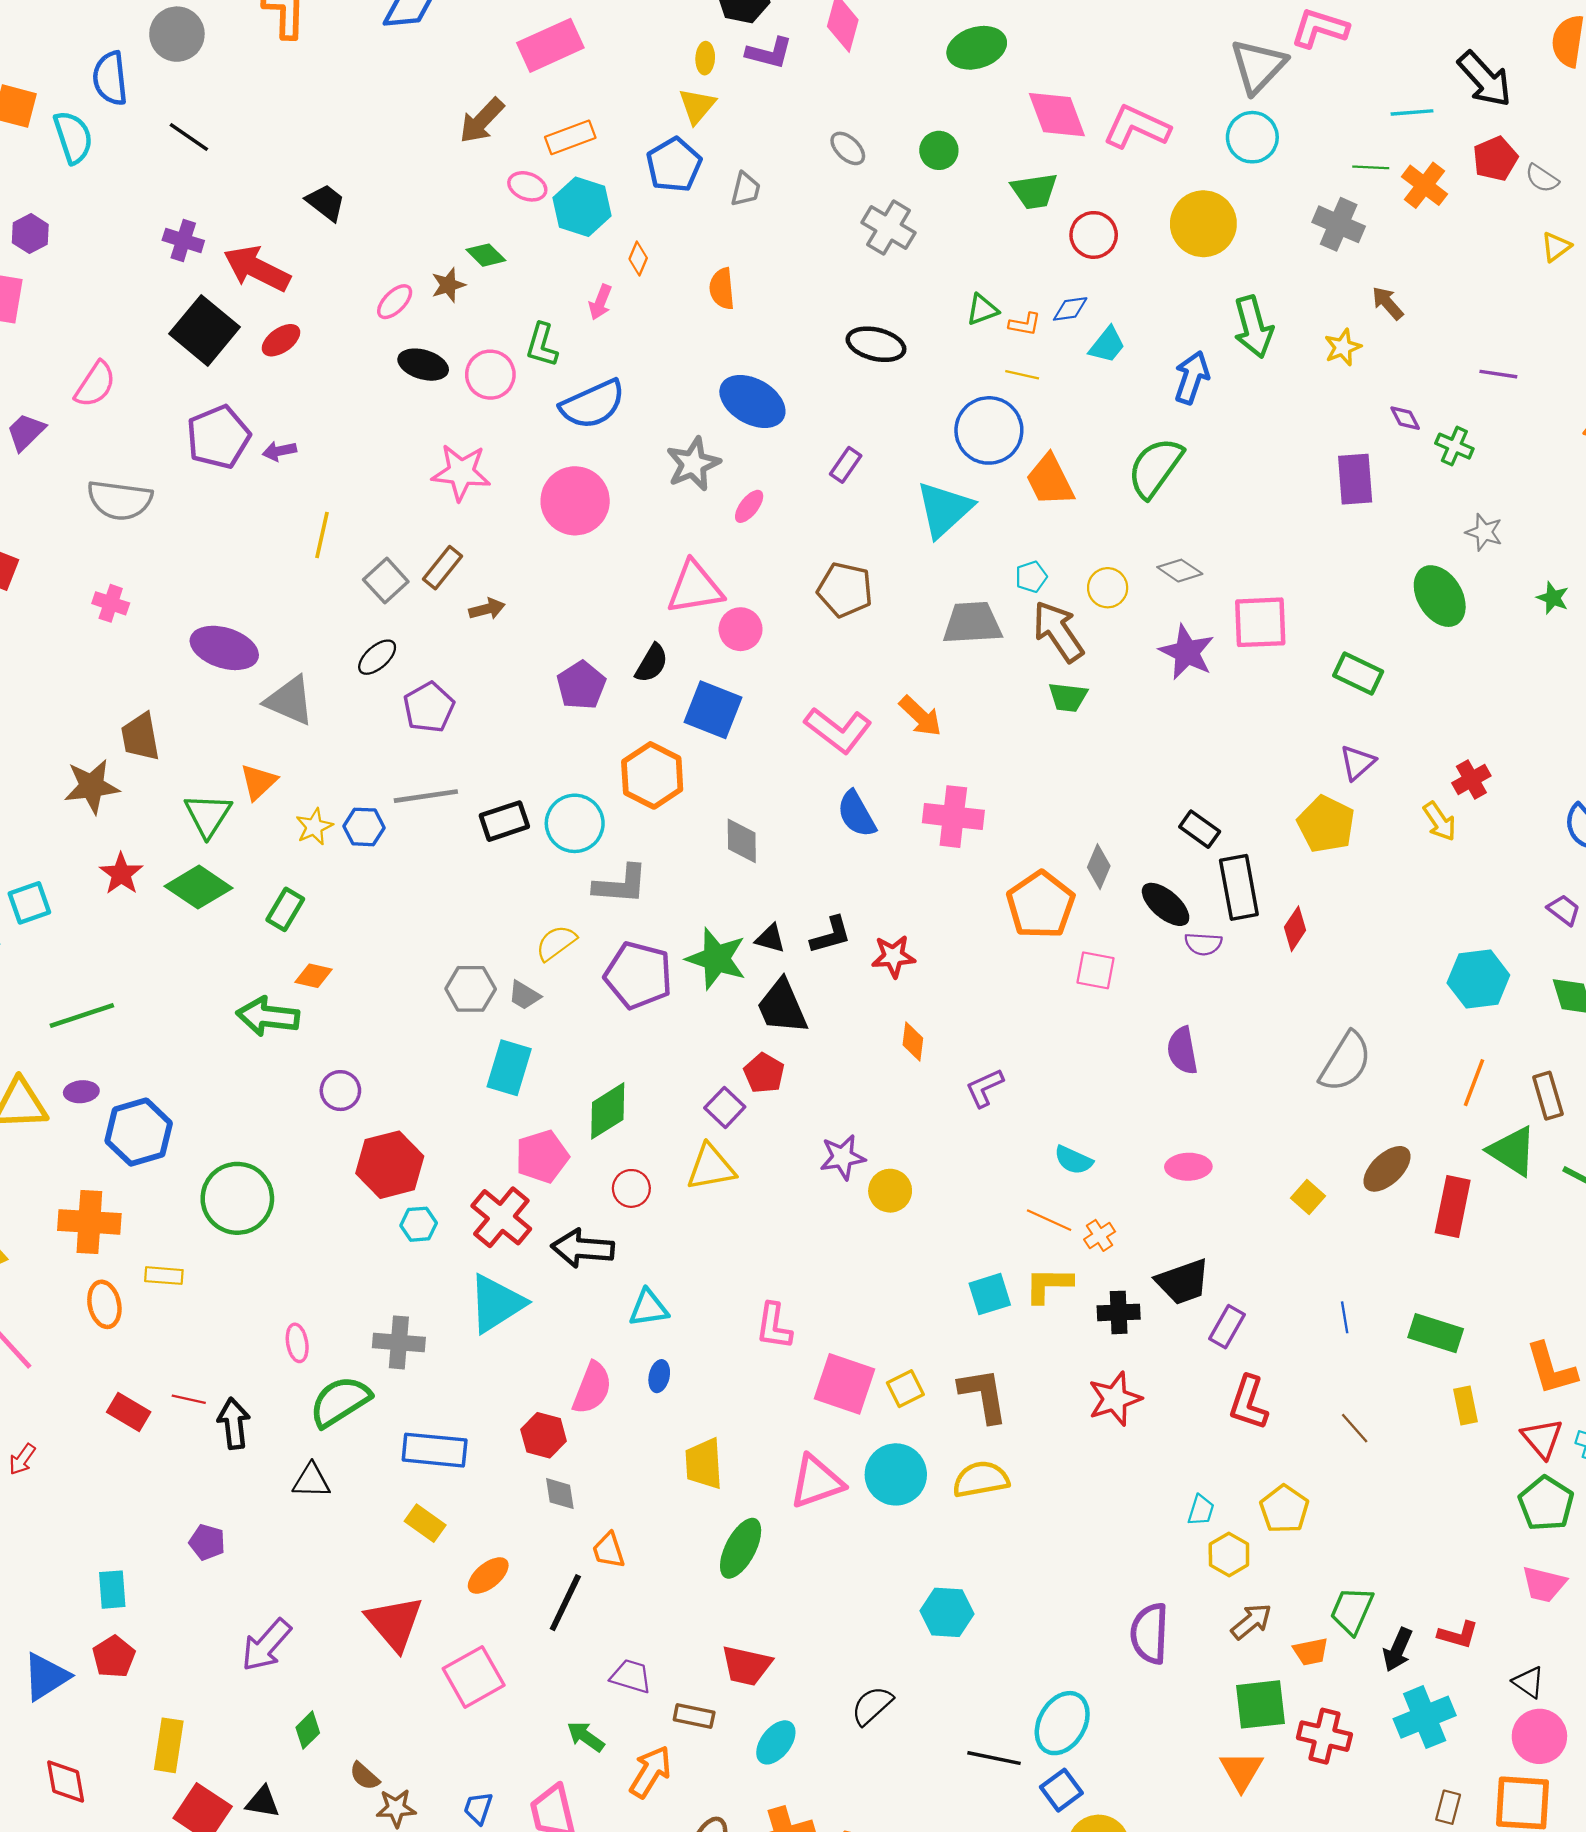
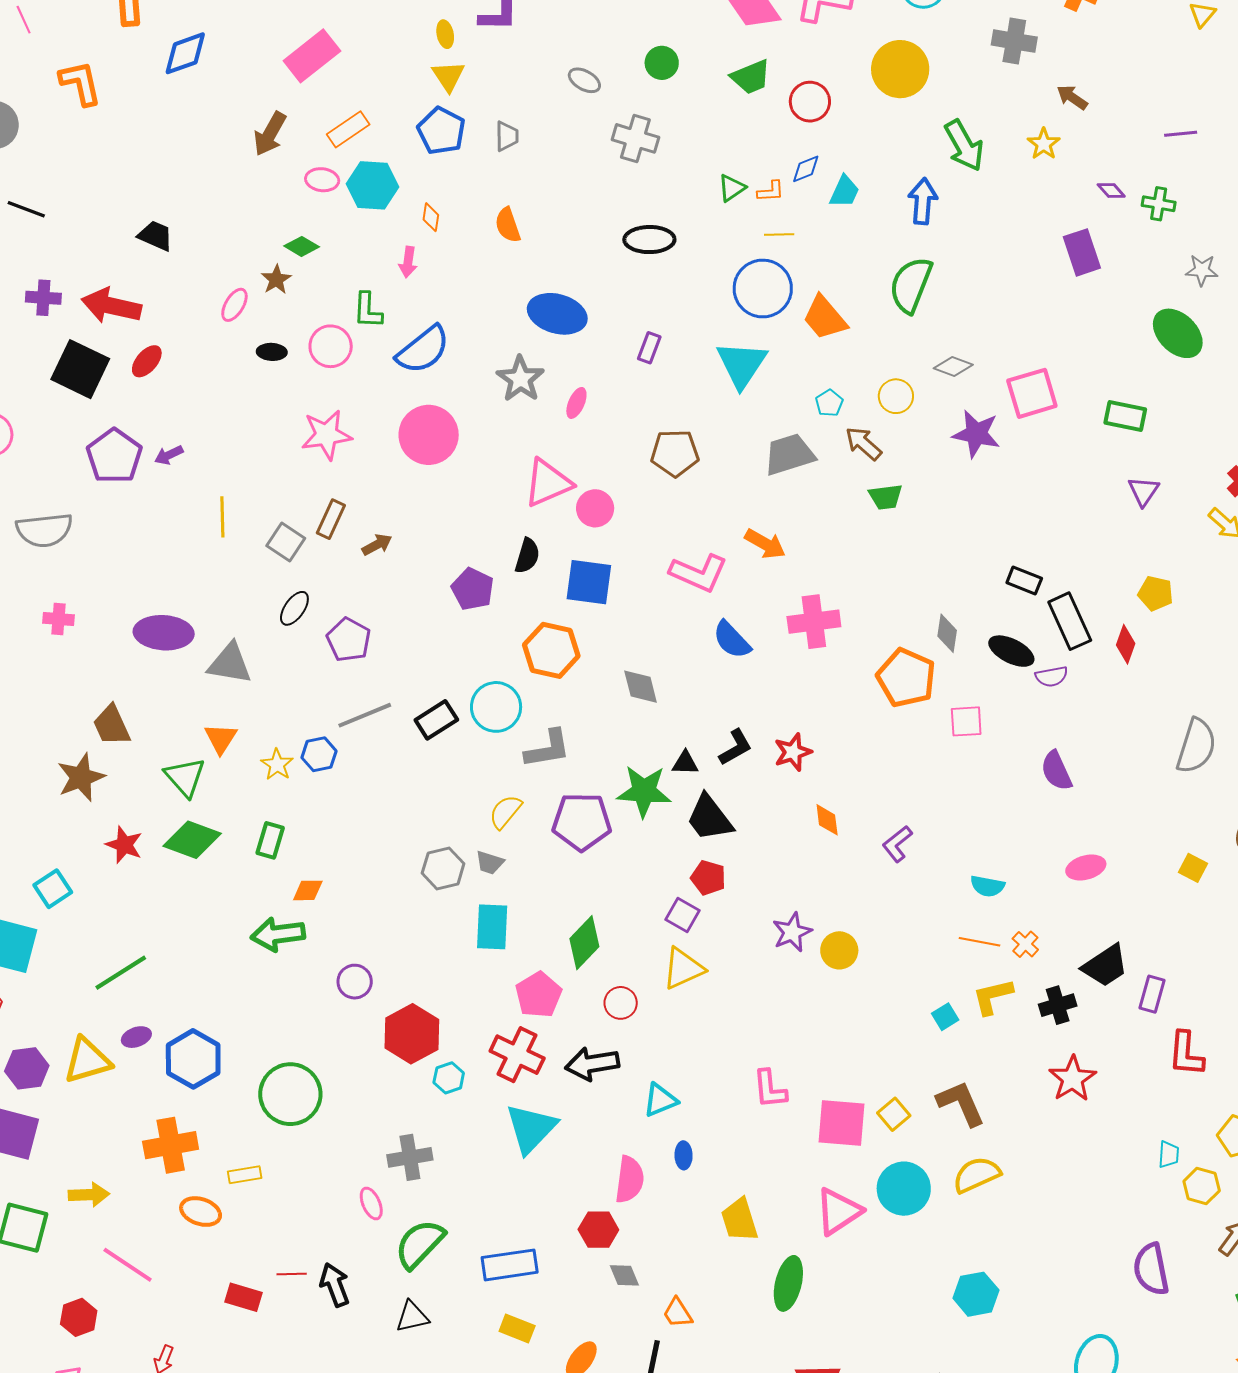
black ellipse: (423, 365) -> (272, 352), size x0.7
brown arrow: (1058, 631) -> (863, 443), size x0.7
yellow pentagon: (1326, 824) -> (1156, 593), moved, size x0.7
cyan square: (990, 1294) -> (945, 1017), size x0.7
orange ellipse: (104, 1304) -> (201, 1212), turned -45
gray cross: (399, 1342) -> (410, 1157), moved

